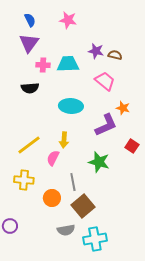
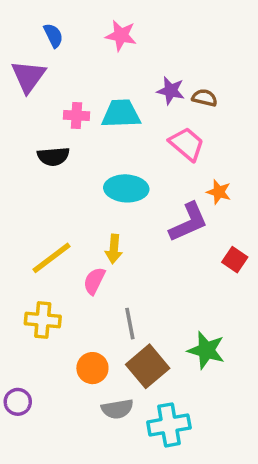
purple triangle: (29, 43) -> (28, 76), moved
green star: (99, 162) -> (206, 350), moved
orange circle: (52, 198) -> (92, 368), moved

